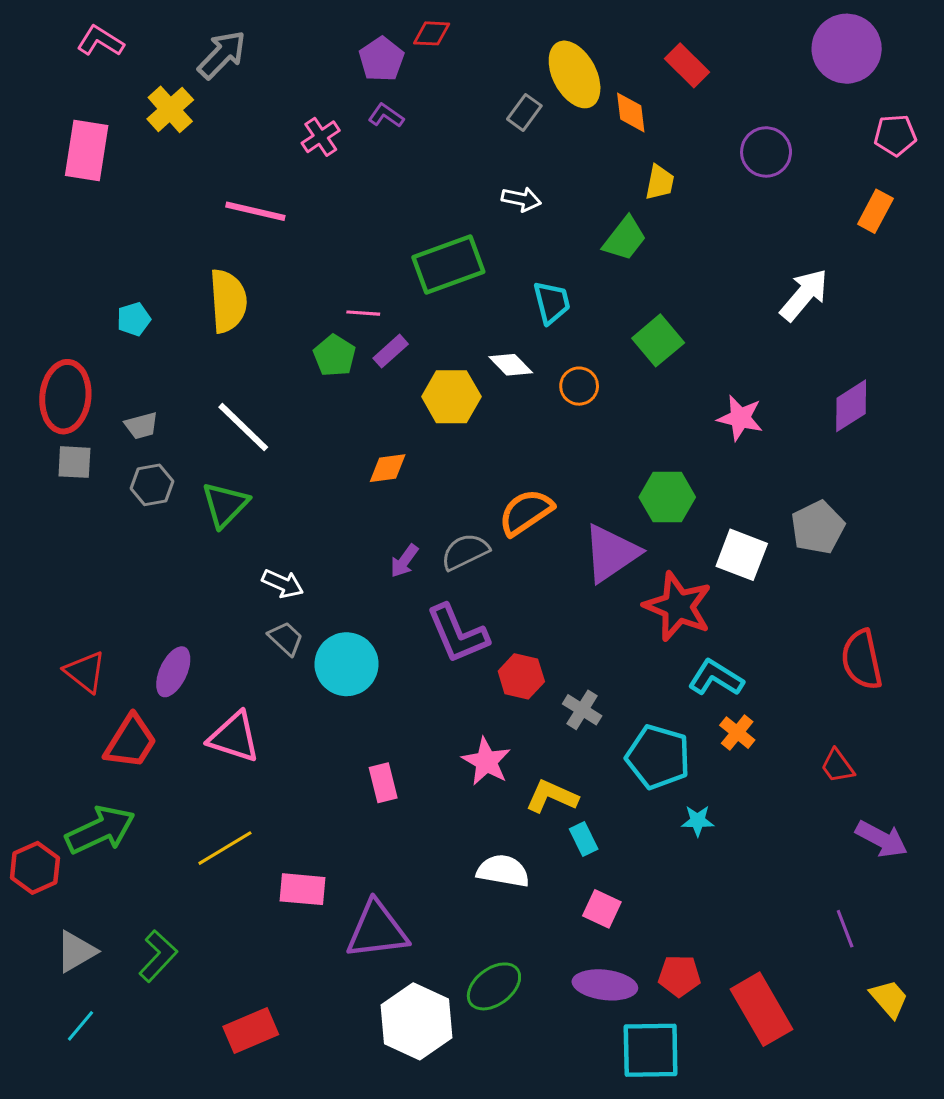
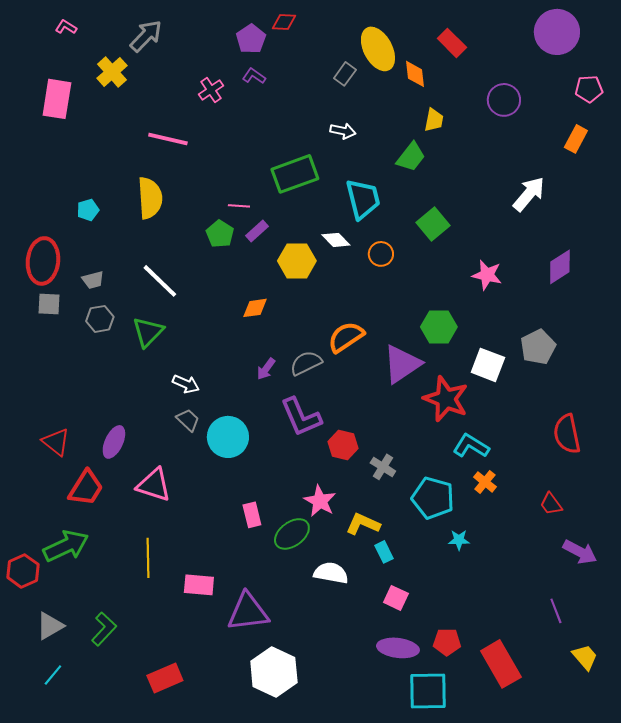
pink L-shape: (100, 41) -> (66, 27), size x0.7
cyan trapezoid: (552, 302) -> (363, 199), size x1.4
yellow line: (225, 848) -> (148, 558), turned -60
green ellipse: (494, 986) -> (292, 534), moved

